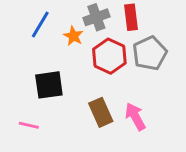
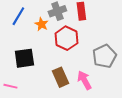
gray pentagon: (150, 53) -> (104, 56), moved

